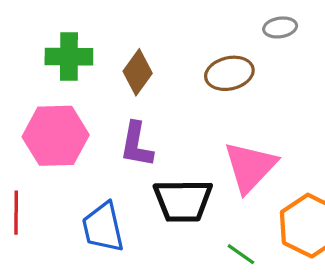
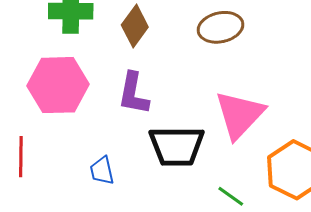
blue trapezoid: (103, 227) -> (102, 171), size x0.6

